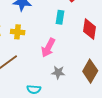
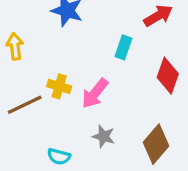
yellow cross: (18, 32) -> (59, 86), moved

